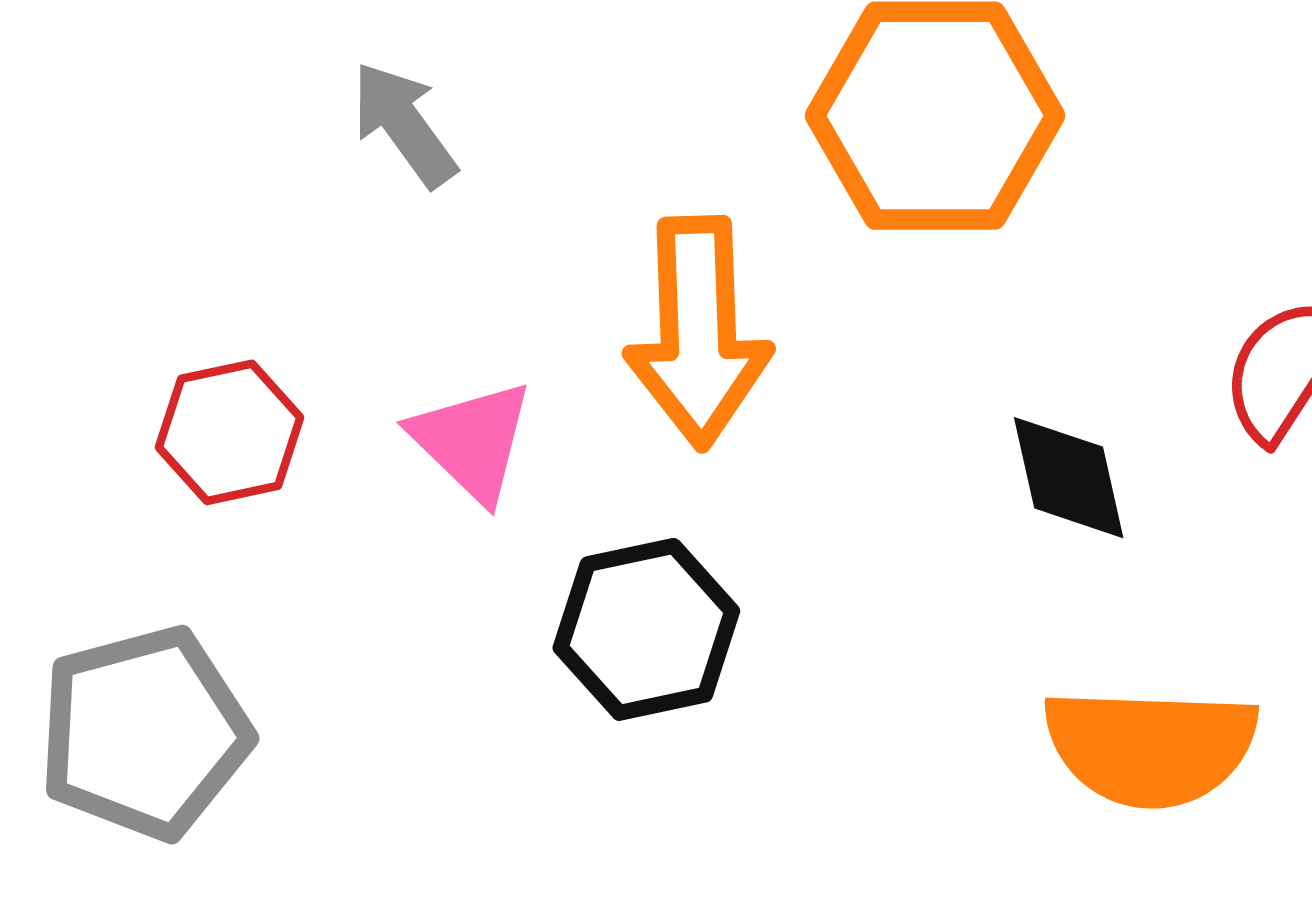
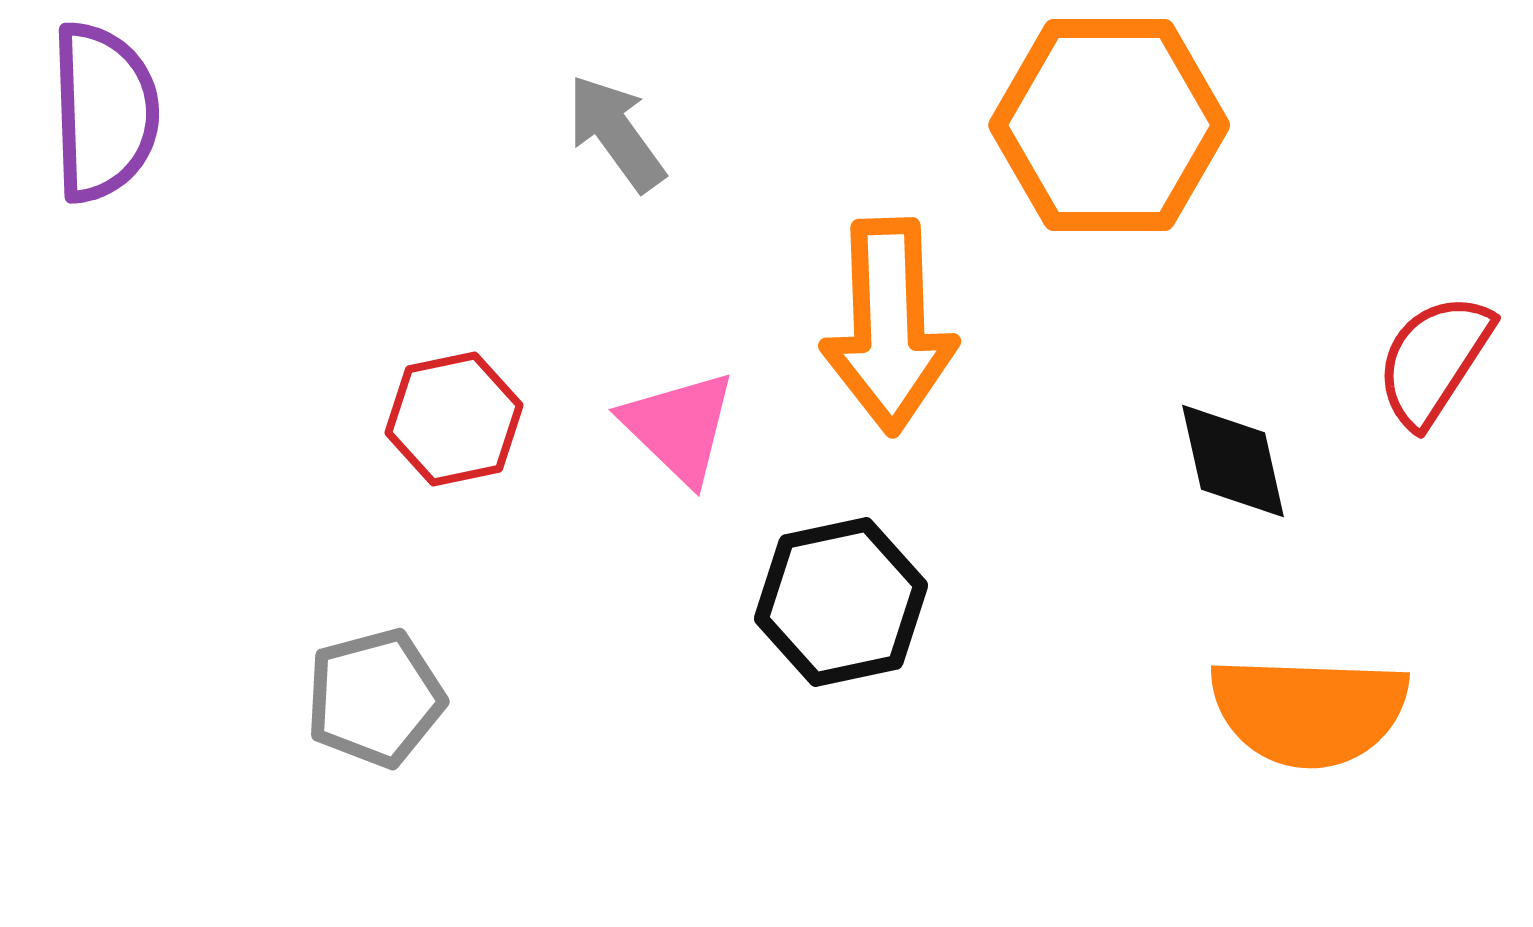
gray pentagon: (144, 733) -> (375, 698), size x0.7

